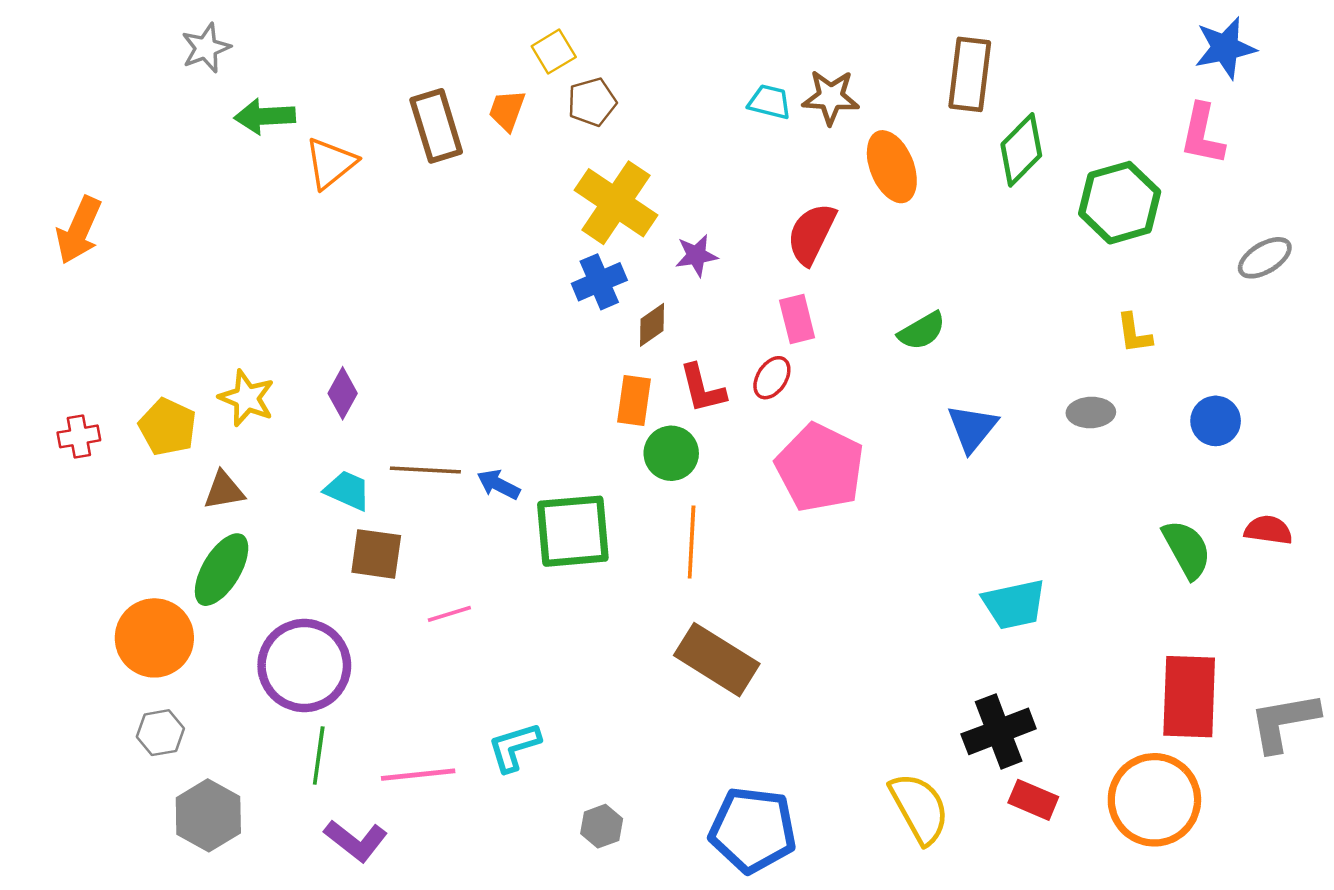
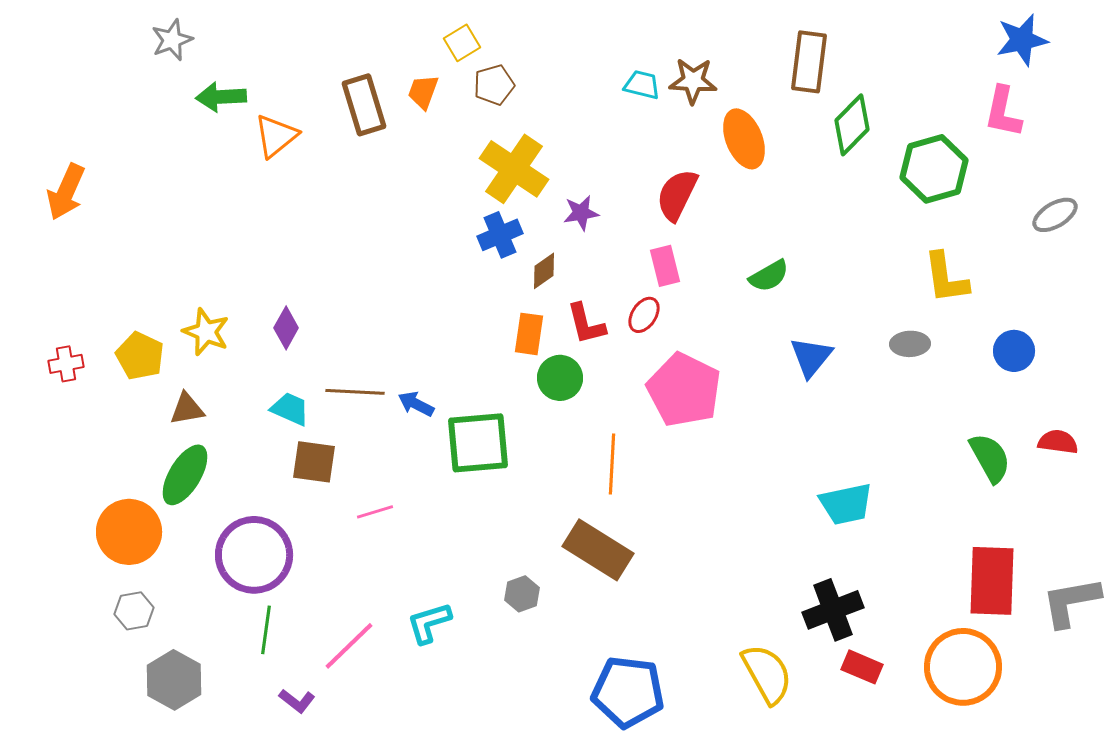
yellow L-shape: (1134, 333) -> (946, 278), size x1.5
orange line: (692, 542) -> (612, 464), moved
pink line: (418, 775) -> (349, 646), turned -38
gray hexagon: (602, 826) -> (522, 594), moved
purple L-shape: (356, 841) -> (297, 701), size x0.7

